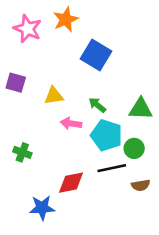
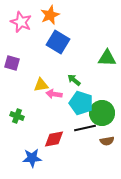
blue square: (96, 55) -> (58, 42), moved
yellow triangle: (54, 96) -> (41, 85), moved
green triangle: (141, 109) -> (107, 58), moved
green circle: (134, 148) -> (102, 113), size x1.6

